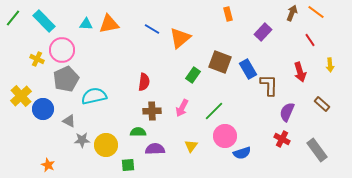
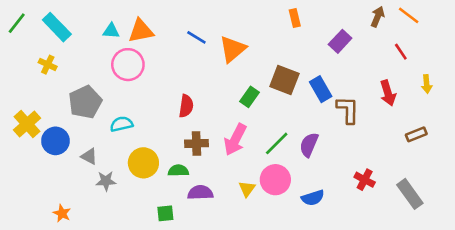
pink circle: (62, 50) -> (128, 65), moved
yellow cross: (37, 59) -> (48, 65), moved
cyan semicircle: (94, 96) -> (121, 124), size x0.7
brown rectangle: (322, 104) -> (416, 134), turned -63
pink arrow: (182, 108) -> (235, 140), size x1.4
purple semicircle: (287, 112) -> (309, 145), moved
pink circle: (225, 136) -> (275, 180), moved
yellow circle: (106, 145) -> (143, 163), moved

